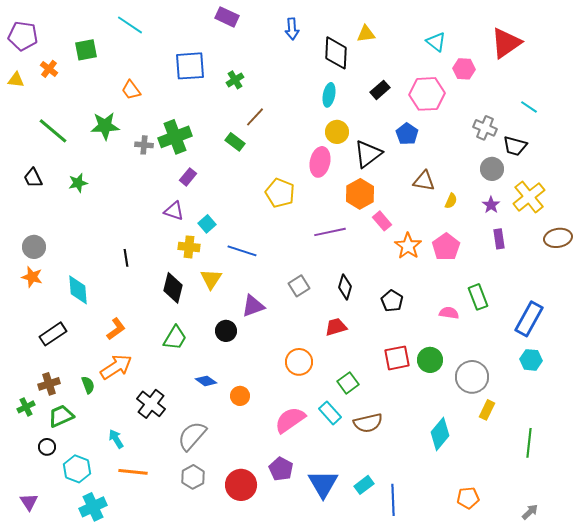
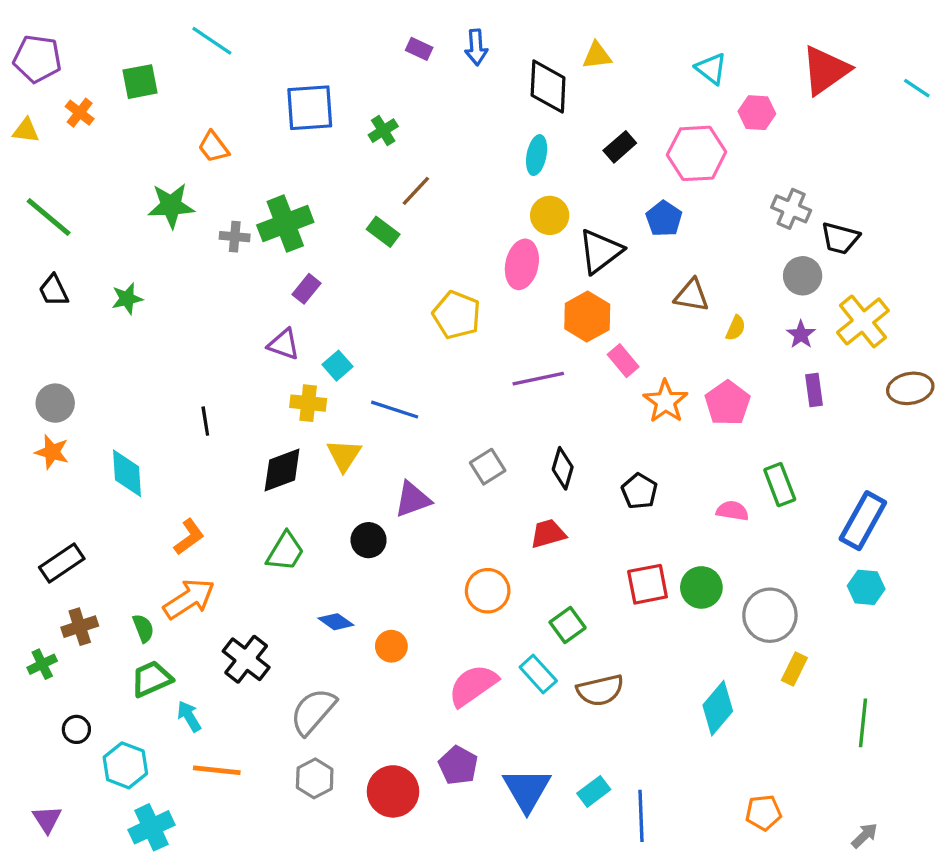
purple rectangle: (227, 17) -> (419, 49), moved, size x0.7
cyan line: (529, 107) -> (917, 88), moved
green line: (53, 131) -> (49, 217), moved
black diamond: (173, 288) -> (282, 470), turned 56
black rectangle: (53, 334) -> (62, 563), moved
green trapezoid: (61, 416) -> (151, 679), moved

